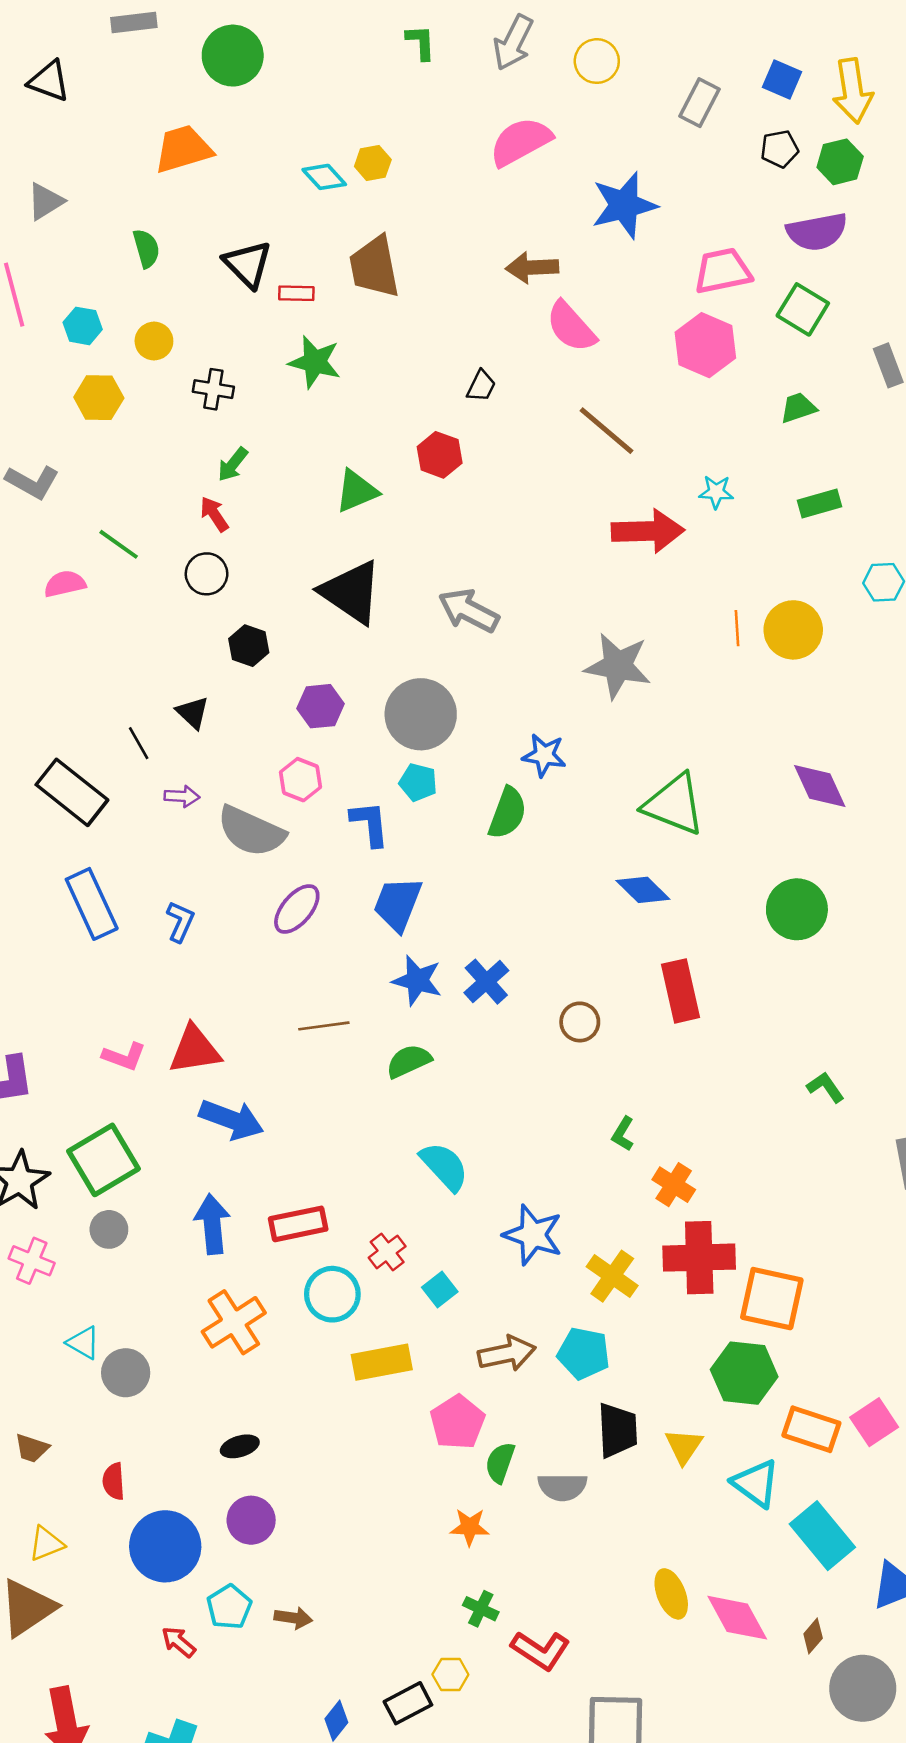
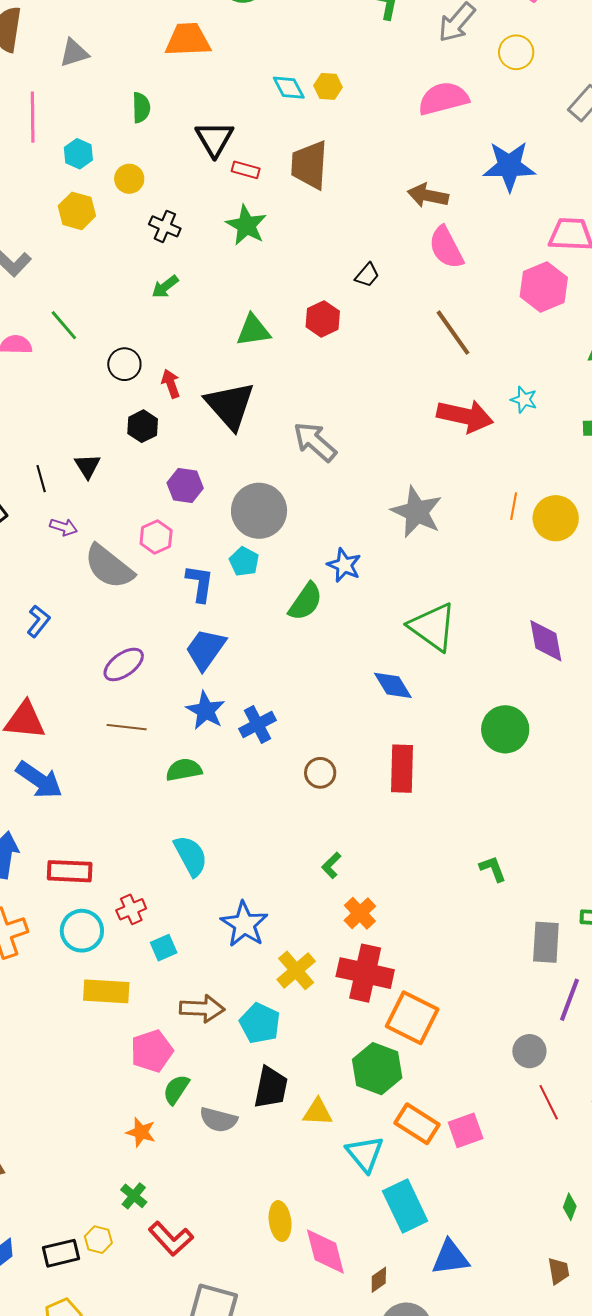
red arrow: (214, 514) -> (171, 384), moved
purple ellipse: (297, 909) -> (124, 664), moved
yellow triangle: (684, 1446) -> (318, 1112), turned 44

